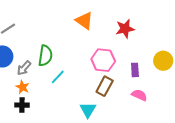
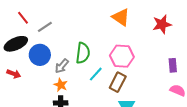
pink hexagon: (103, 60) -> (122, 56), moved
brown rectangle: (105, 86) -> (118, 82), moved

